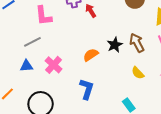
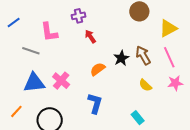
red arrow: (91, 11) -> (90, 36), moved
gray line: (32, 42) -> (31, 51), moved, turned 48
blue triangle: (26, 66) -> (34, 83), size x1.6

